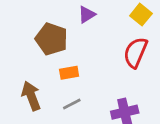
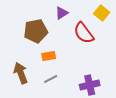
brown pentagon: (51, 39) -> (36, 31), turned -30
red semicircle: (135, 53) -> (84, 33), moved, turned -60

